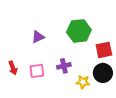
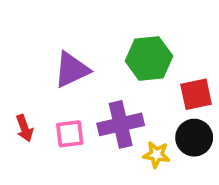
purple triangle: (38, 37) -> (72, 70), size x1.5
purple cross: (64, 66) -> (121, 124), size x1.6

